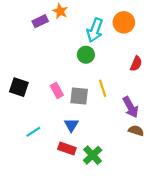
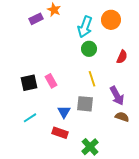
green circle: (86, 55) -> (89, 49), moved
black square: (19, 87) -> (29, 83), moved, turned -30
gray square: (79, 96) -> (85, 104), moved
green cross: (93, 155) -> (90, 147), moved

